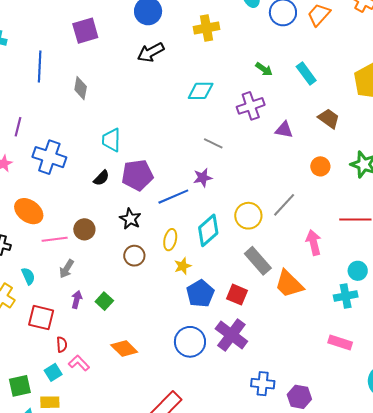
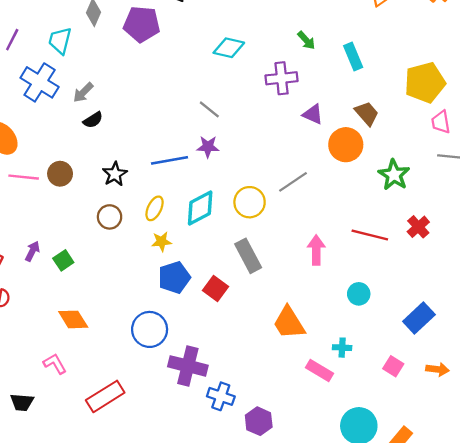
cyan trapezoid: (111, 140) -> (60, 41), moved
gray line: (213, 143) -> (209, 109), moved
orange circle: (320, 166) -> (346, 145), moved, size x1.5
purple pentagon: (137, 175) -> (142, 24), moved
gray line: (284, 205) -> (293, 182), moved
gray arrow: (67, 269) -> (83, 92), moved
orange trapezoid: (289, 284) -> (289, 323), moved
cyan cross: (346, 296) -> (342, 348), moved, size x0.7
purple cross: (231, 335) -> (188, 366), moved, turned -36
pink L-shape: (79, 363) -> (55, 364), moved

